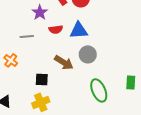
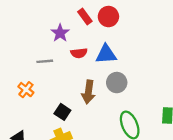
brown arrow: (64, 62) -> (88, 92), turned 66
black square: (42, 79) -> (62, 112), turned 32

